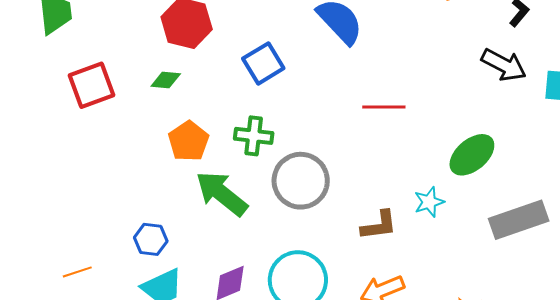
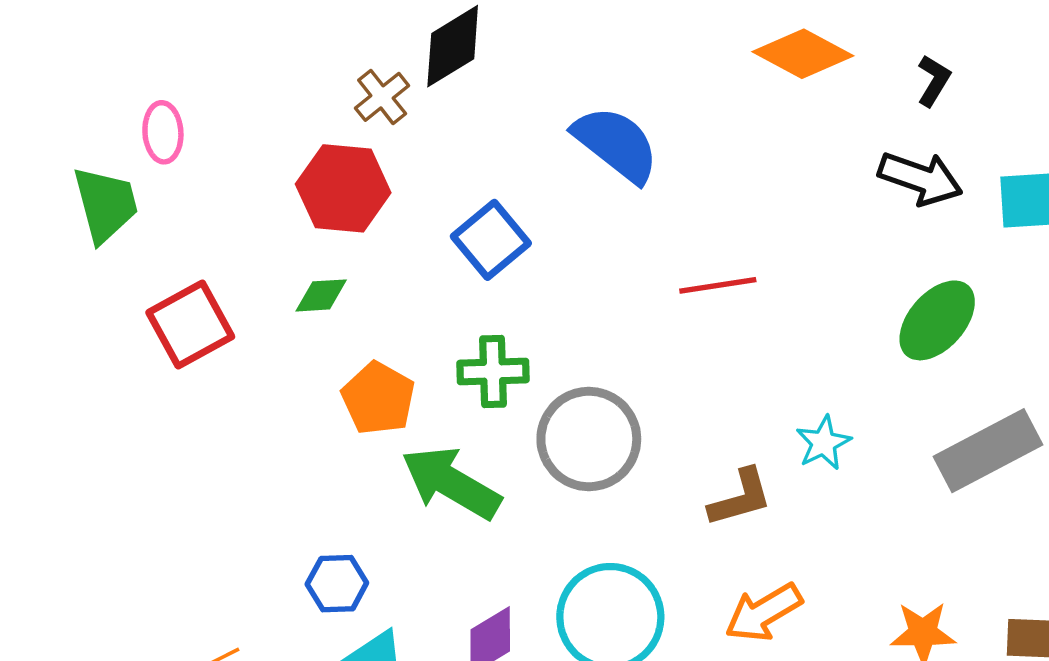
green ellipse: (472, 155) -> (937, 320), moved

